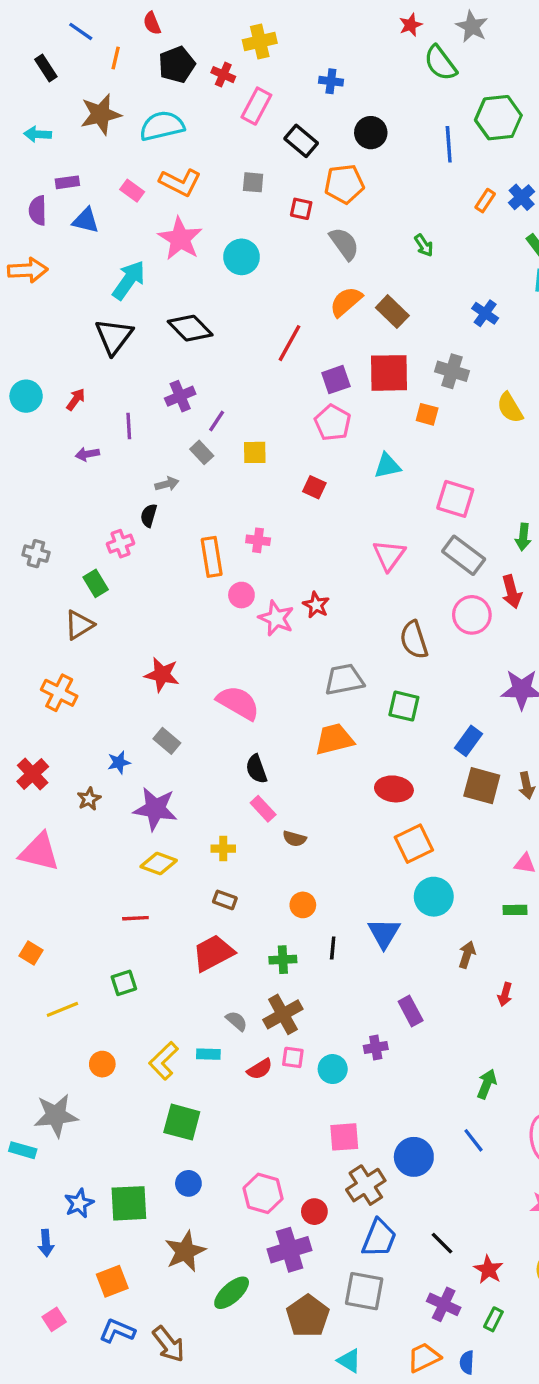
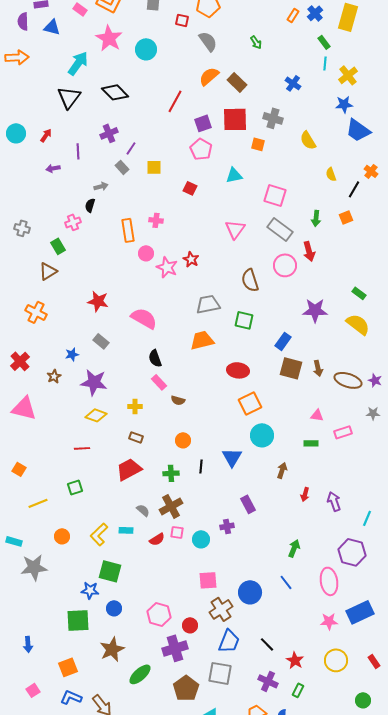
cyan rectangle: (23, 1150) -> (14, 541), moved
blue star: (79, 1203) -> (90, 590), moved, turned 30

